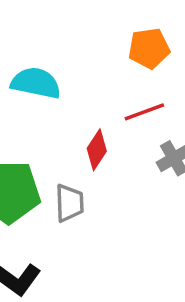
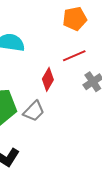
gray trapezoid: (69, 203) -> (34, 111), turned 50

